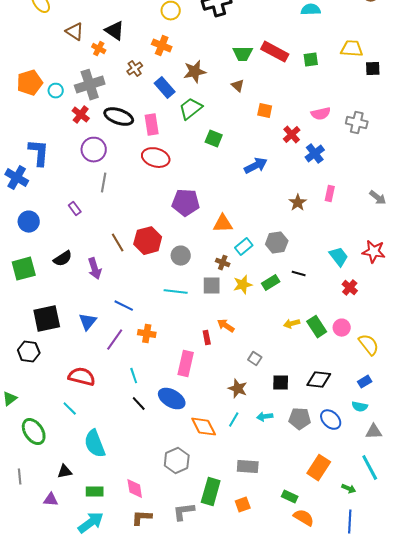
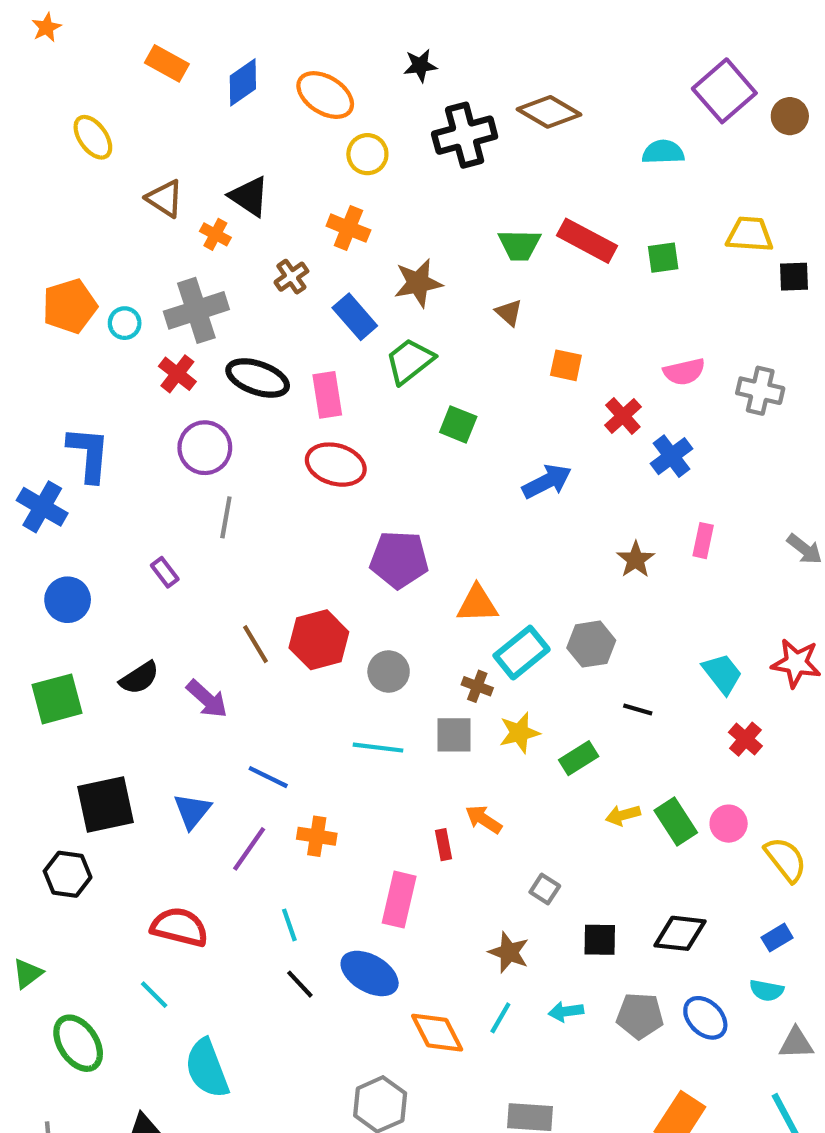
cyan rectangle: (244, 247) -> (522, 653), size x1.4
purple arrow: (95, 269) -> (207, 699), turned -30
green rectangle: (271, 283) -> (579, 758), moved

